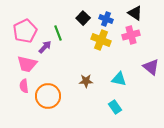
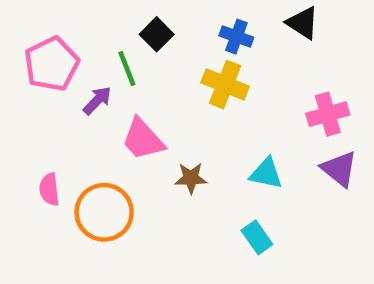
black square: (83, 18) -> (157, 34), moved
pink cross: (131, 35) -> (328, 114), moved
pink trapezoid: (27, 64) -> (143, 139), moved, turned 35
purple triangle: (151, 67) -> (339, 169), moved

